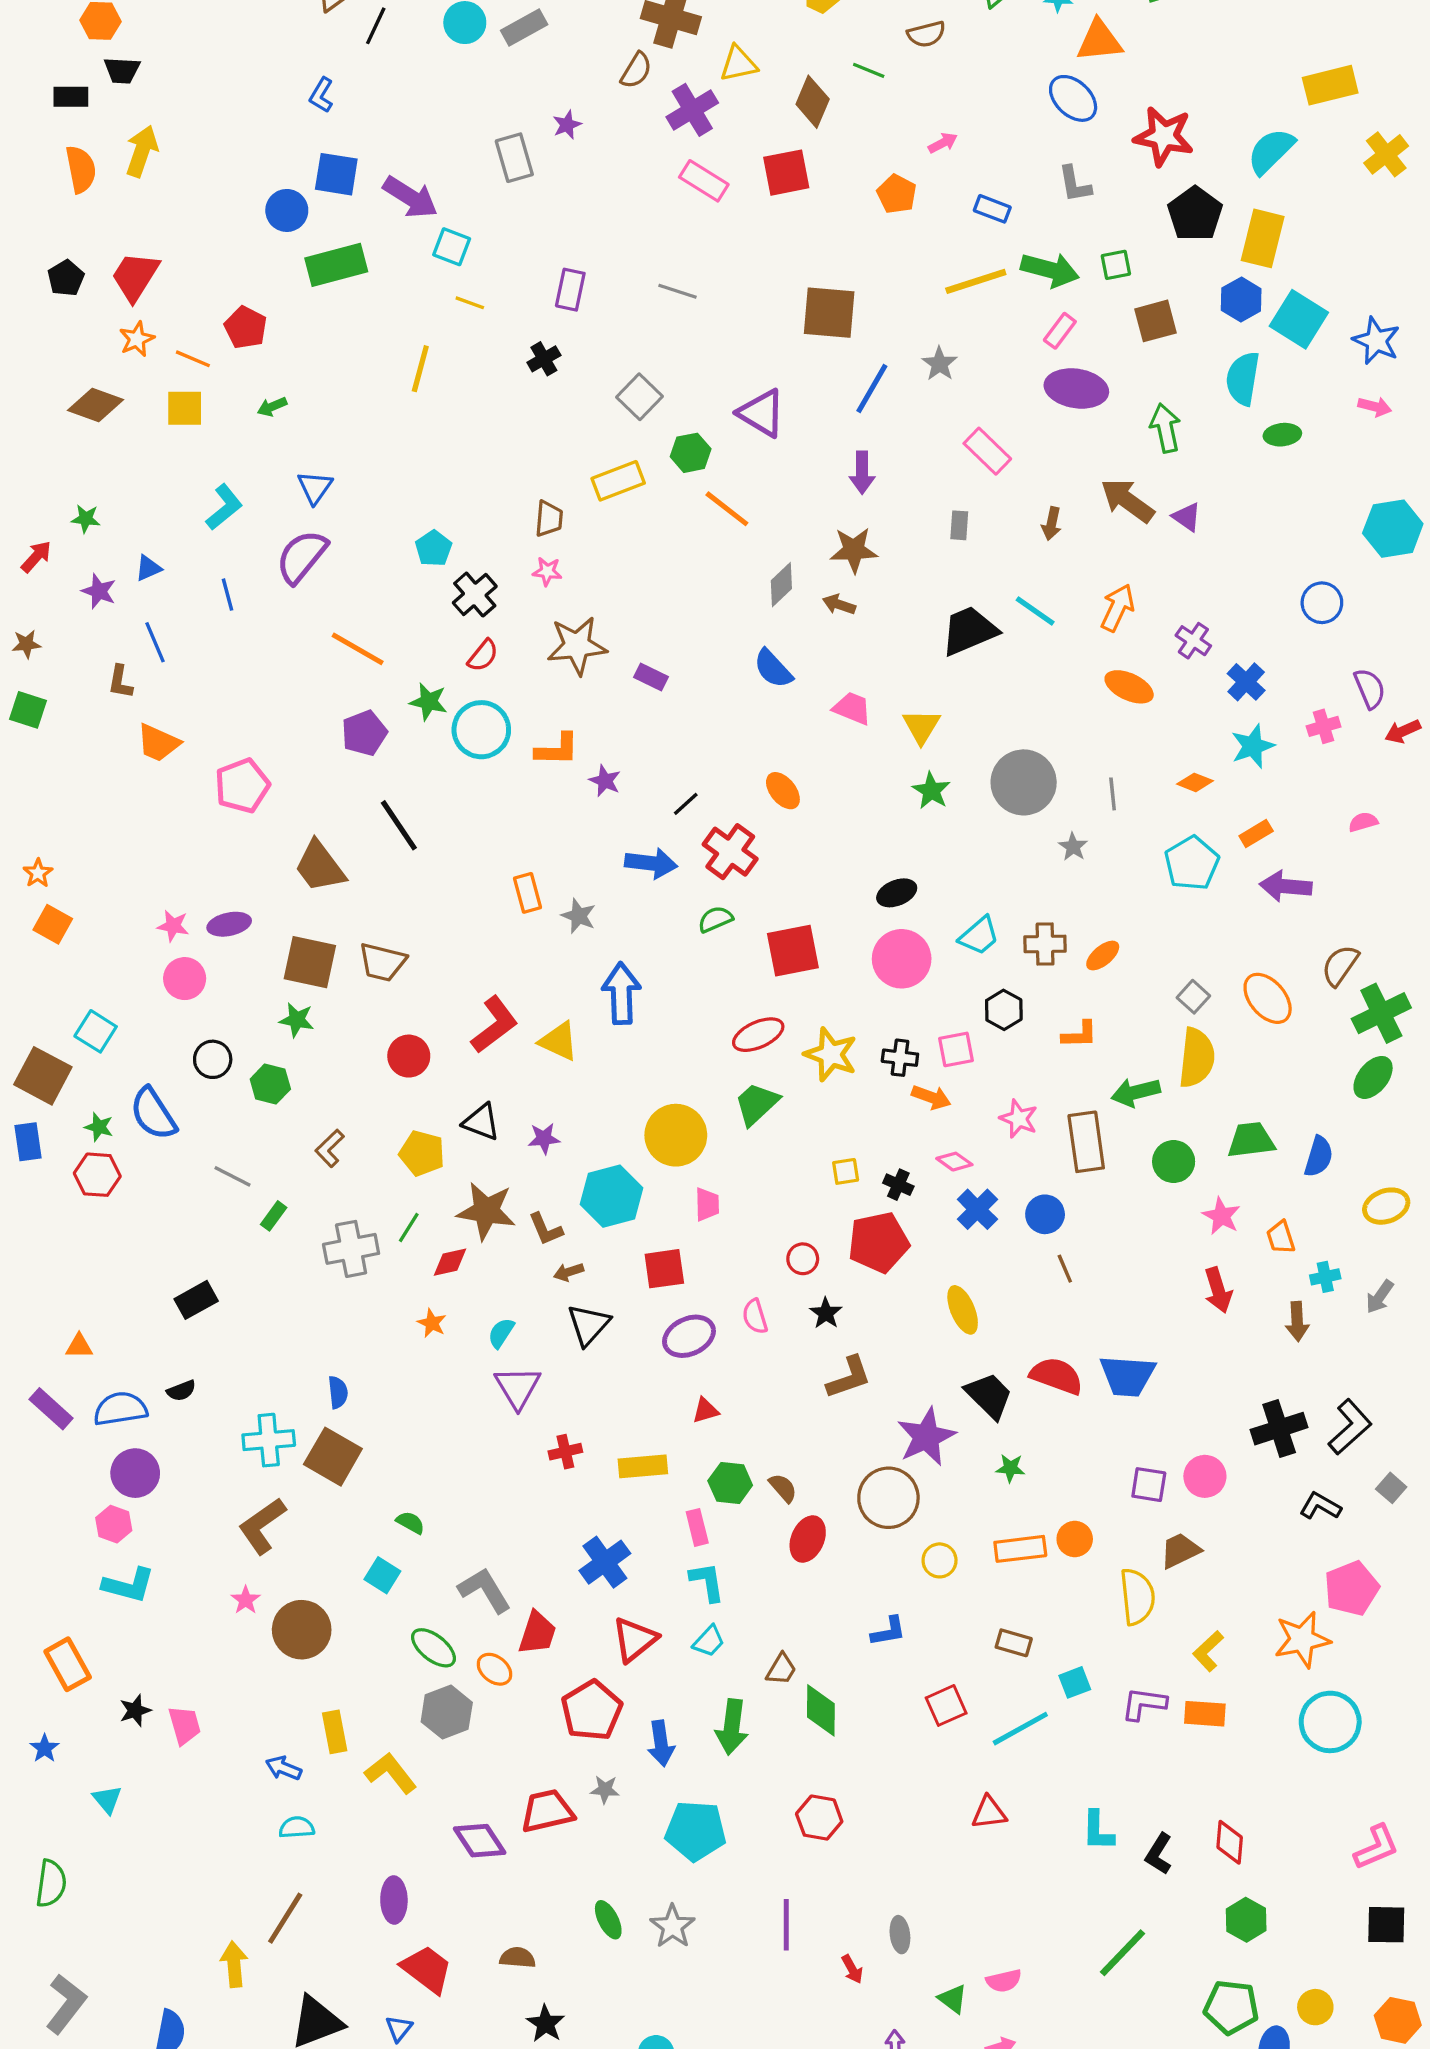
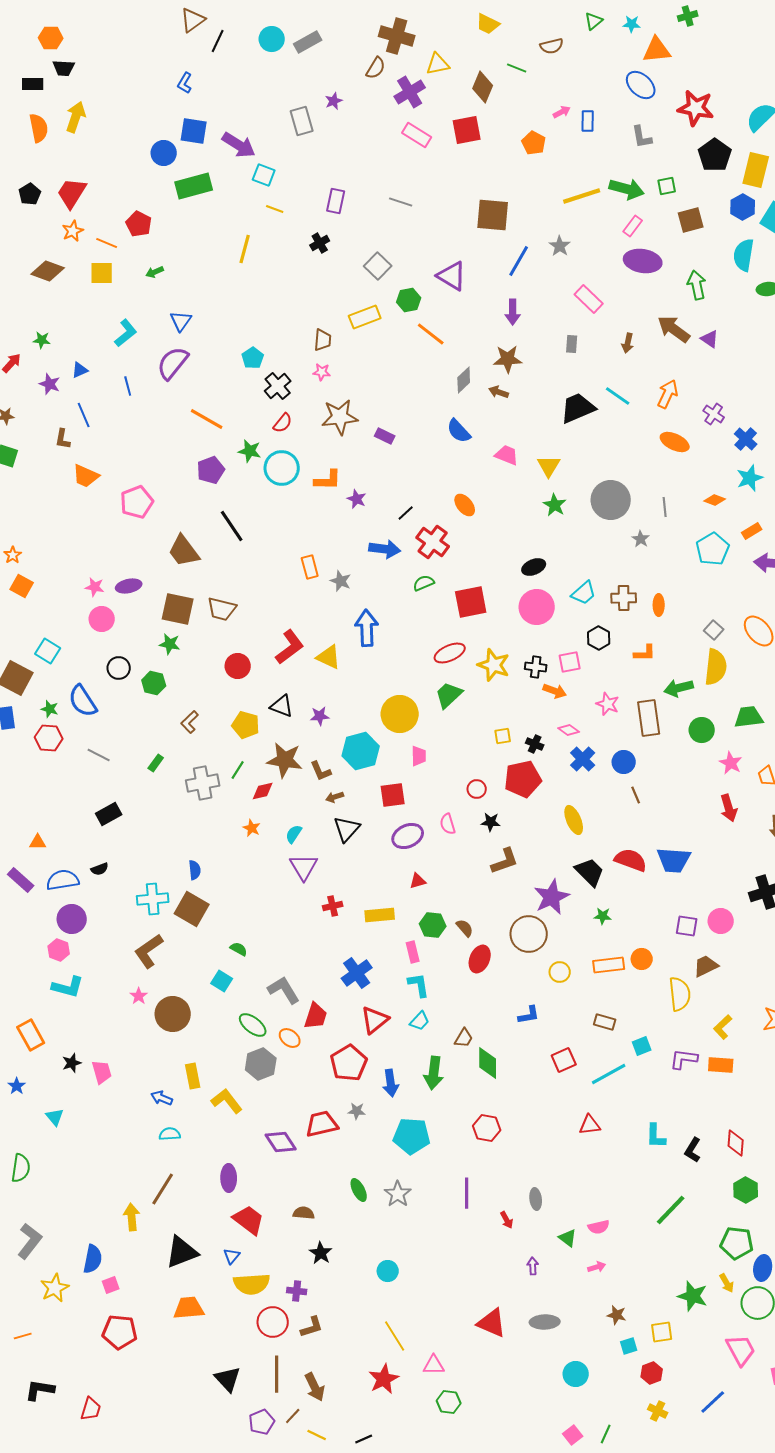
blue rectangle: (992, 209) -> (588, 121), moved, turned 70
orange ellipse: (1103, 956) -> (659, 605), turned -50
gray line: (232, 1176) -> (99, 755), moved
black star: (826, 1313) -> (491, 822), turned -30

